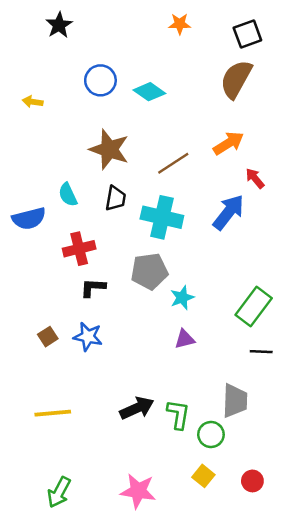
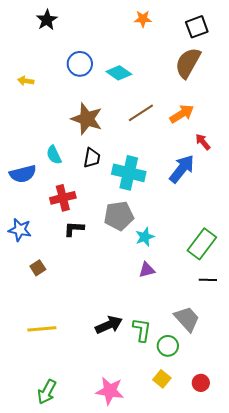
brown line: (173, 163) -> (141, 113), moved
blue star: (88, 337) -> (20, 230), moved
gray trapezoid: (235, 401) -> (187, 319), turned -44

